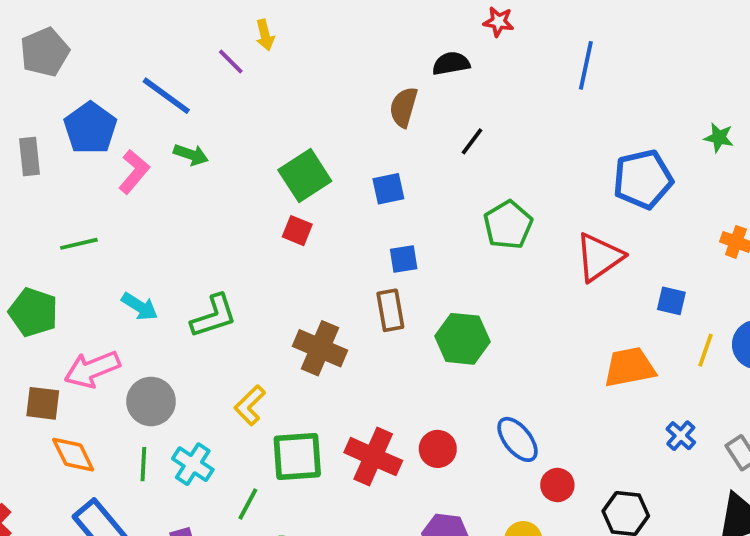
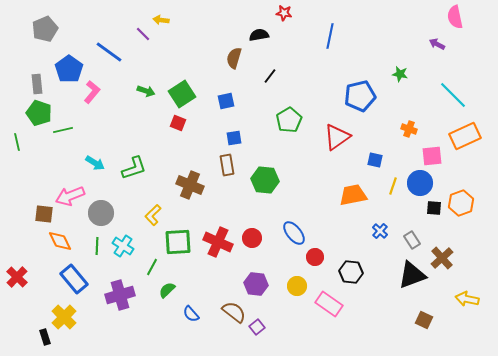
yellow arrow: (265, 35) -> (161, 20), turned 112
green arrow: (191, 155) -> (146, 91), moved
green pentagon: (33, 312) -> (39, 113), moved

